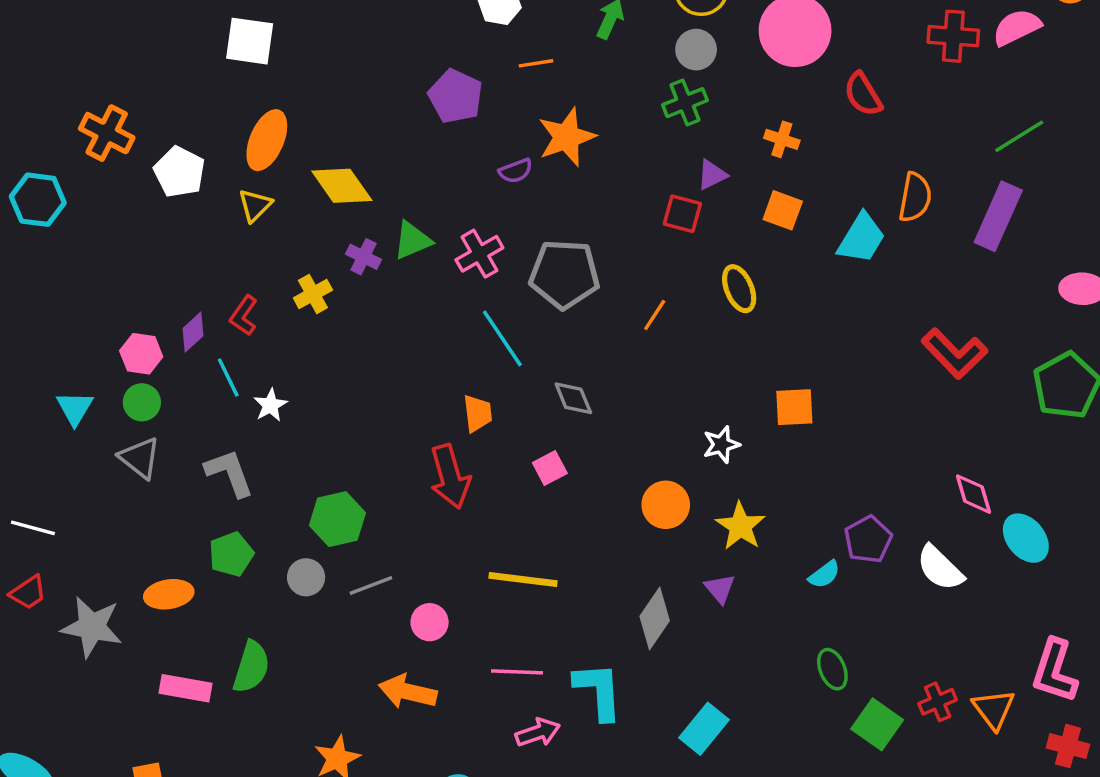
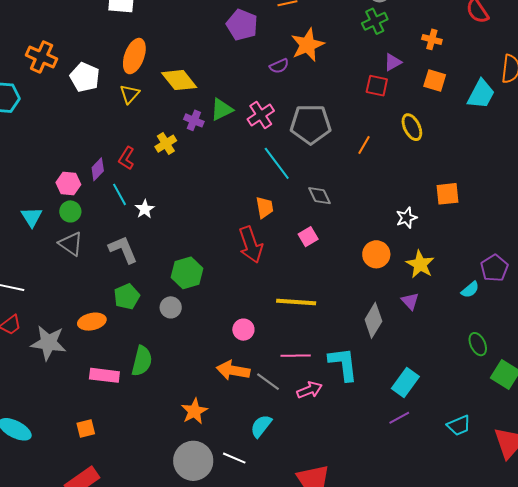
gray line: (371, 586) -> (268, 382), moved, turned 60

